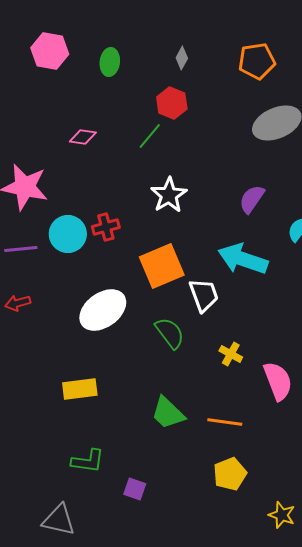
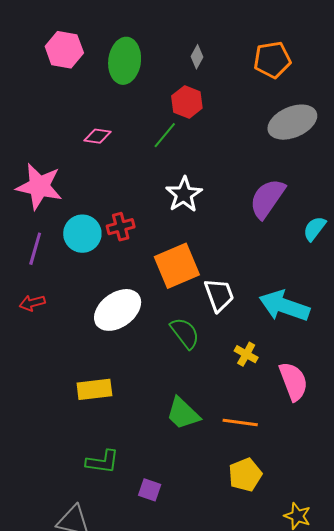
green ellipse: (110, 62) -> (125, 61), size x1.6
purple semicircle: (252, 199) -> (267, 198), size x1.4
purple line: (21, 249) -> (35, 249), turned -68
cyan arrow: (243, 259) -> (284, 306), moved

